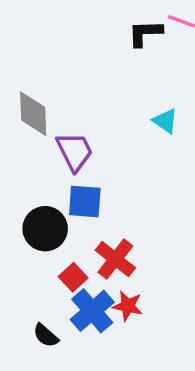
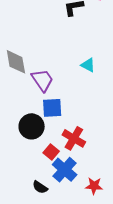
cyan triangle: (165, 121) -> (88, 65), moved
red star: (128, 306) -> (94, 186), moved

